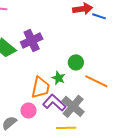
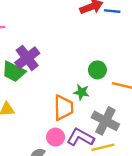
purple cross: (32, 41) -> (27, 58), moved
purple L-shape: (54, 103) -> (80, 137), moved

